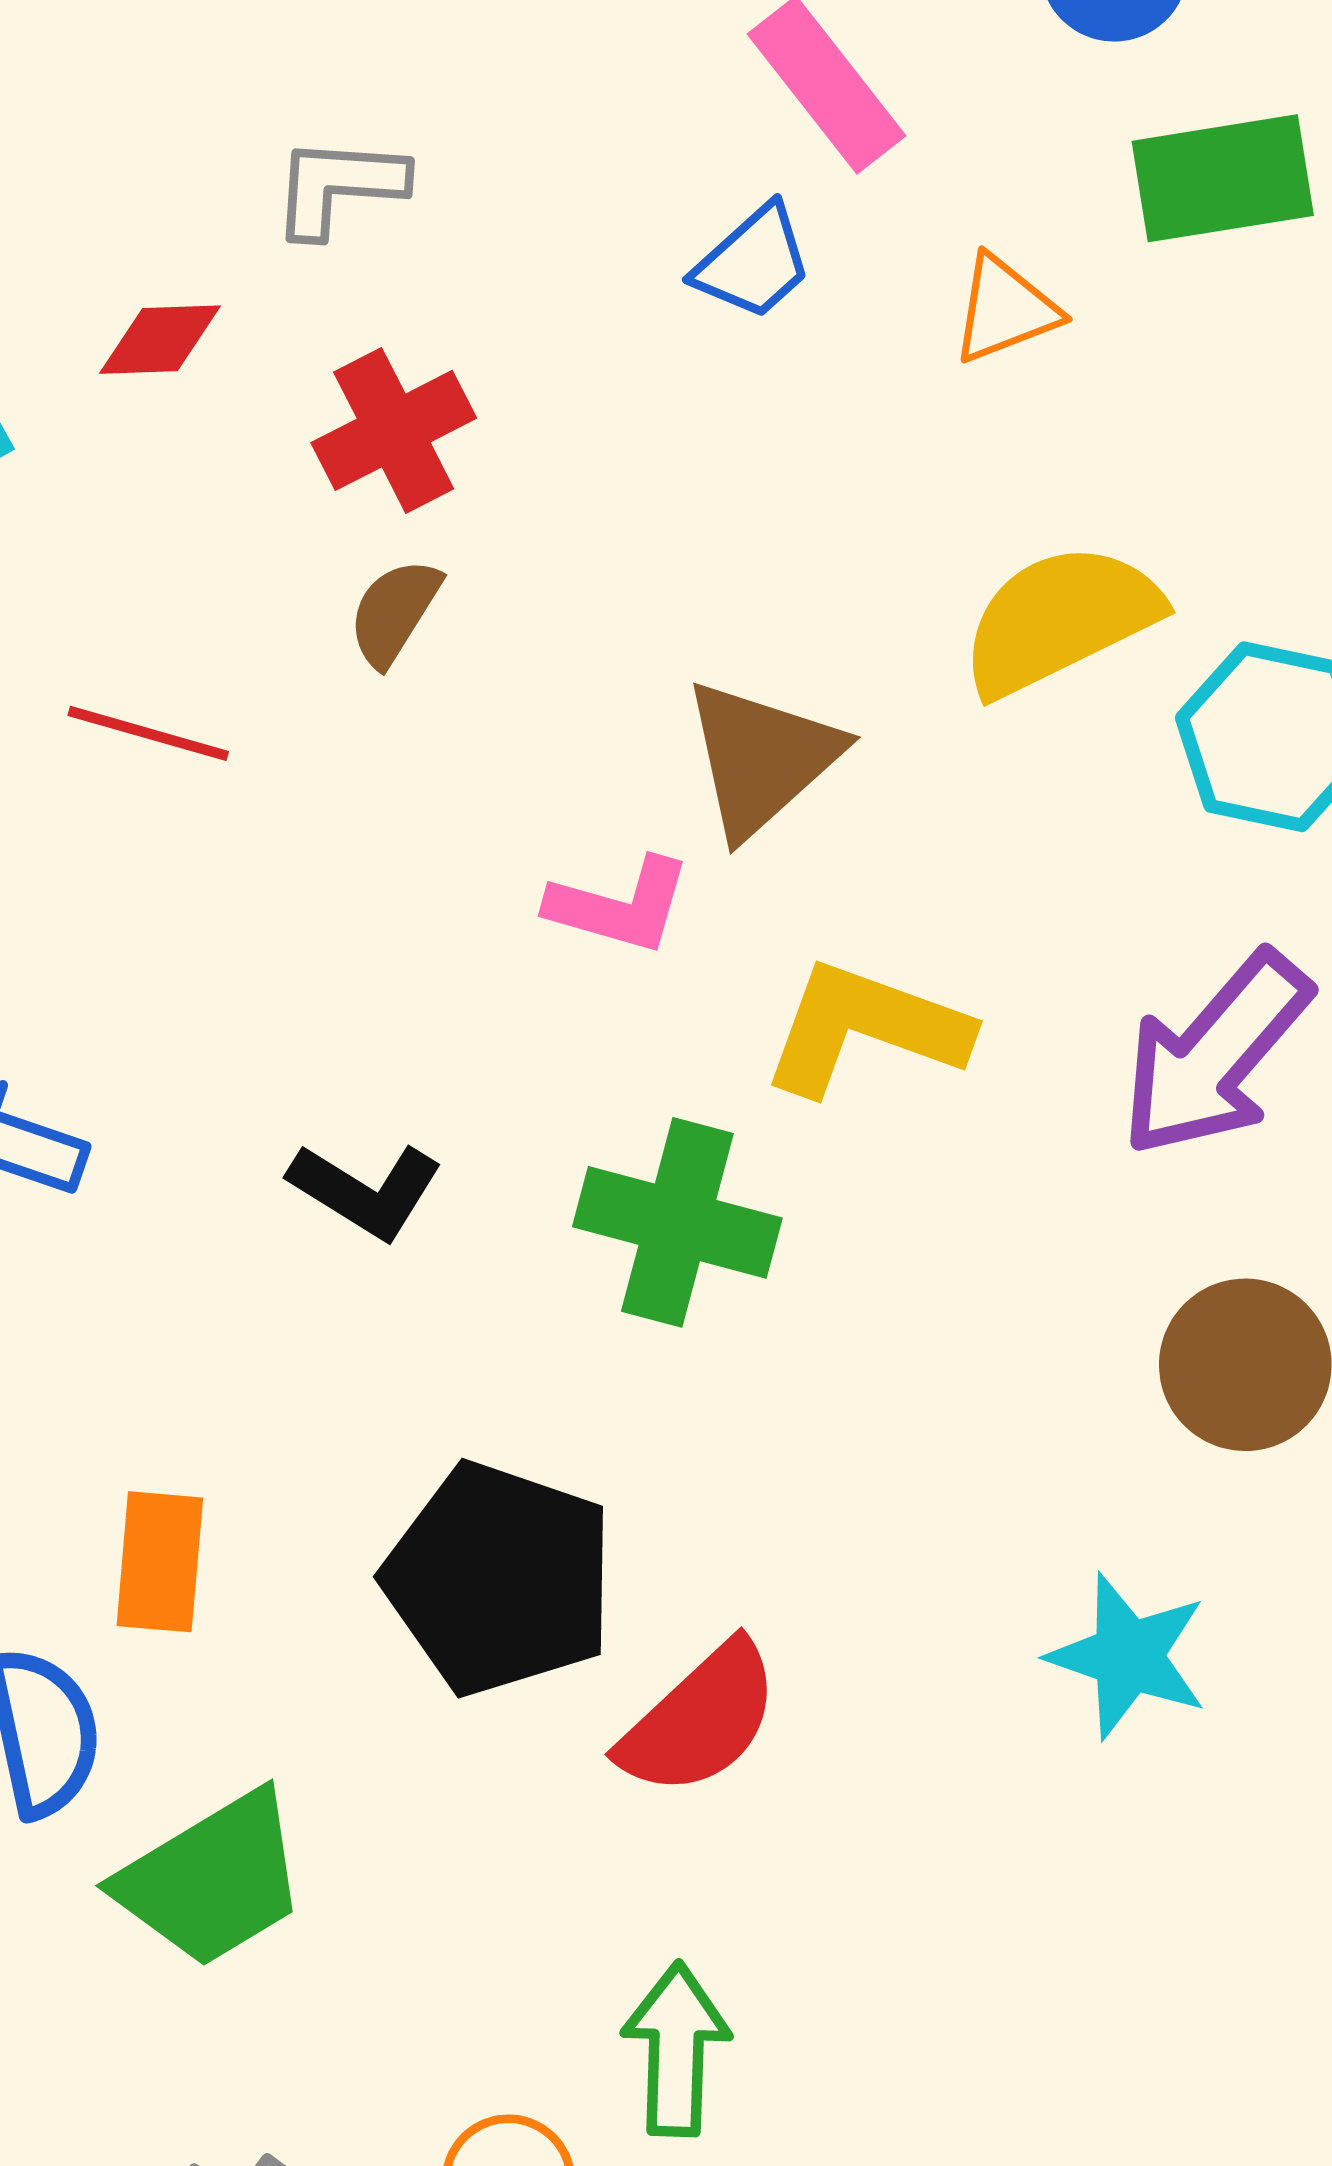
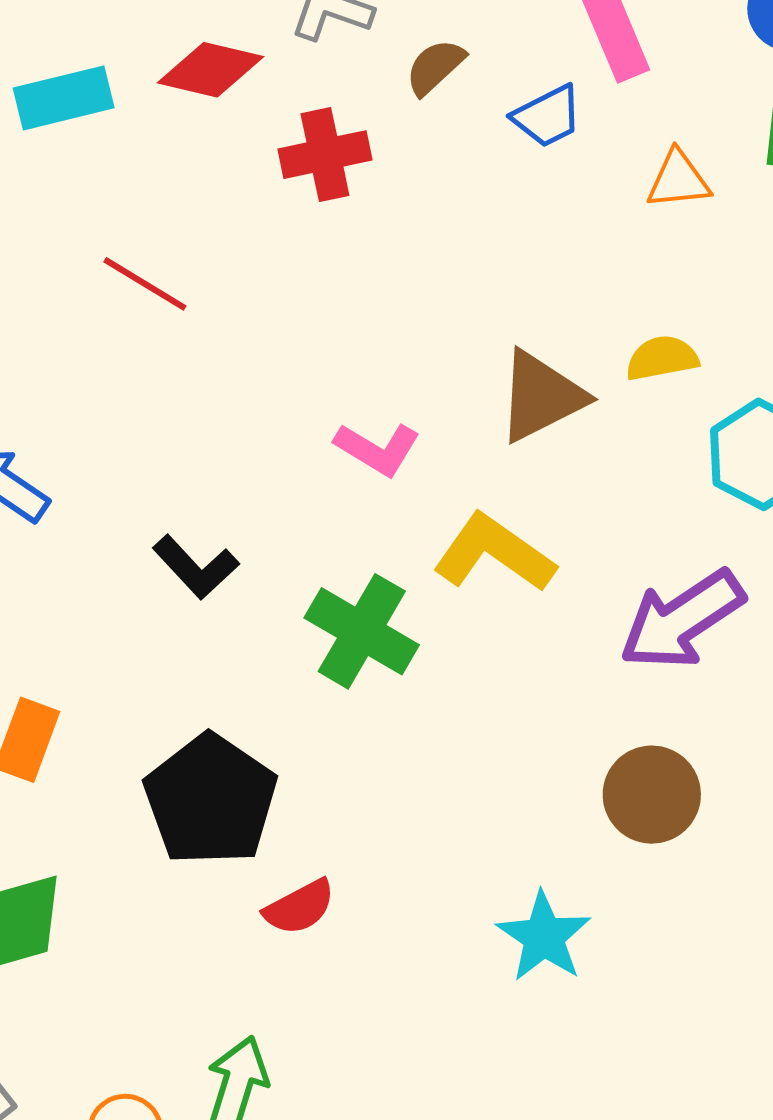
red diamond: (160, 340) -> (210, 70), size x1.4
brown semicircle: (394, 612) -> (435, 67), moved
yellow semicircle: (1060, 619) -> (662, 358), size x0.6
brown triangle: (762, 758) -> (541, 396), moved
red semicircle: (700, 1719) -> (300, 907), size x0.7

